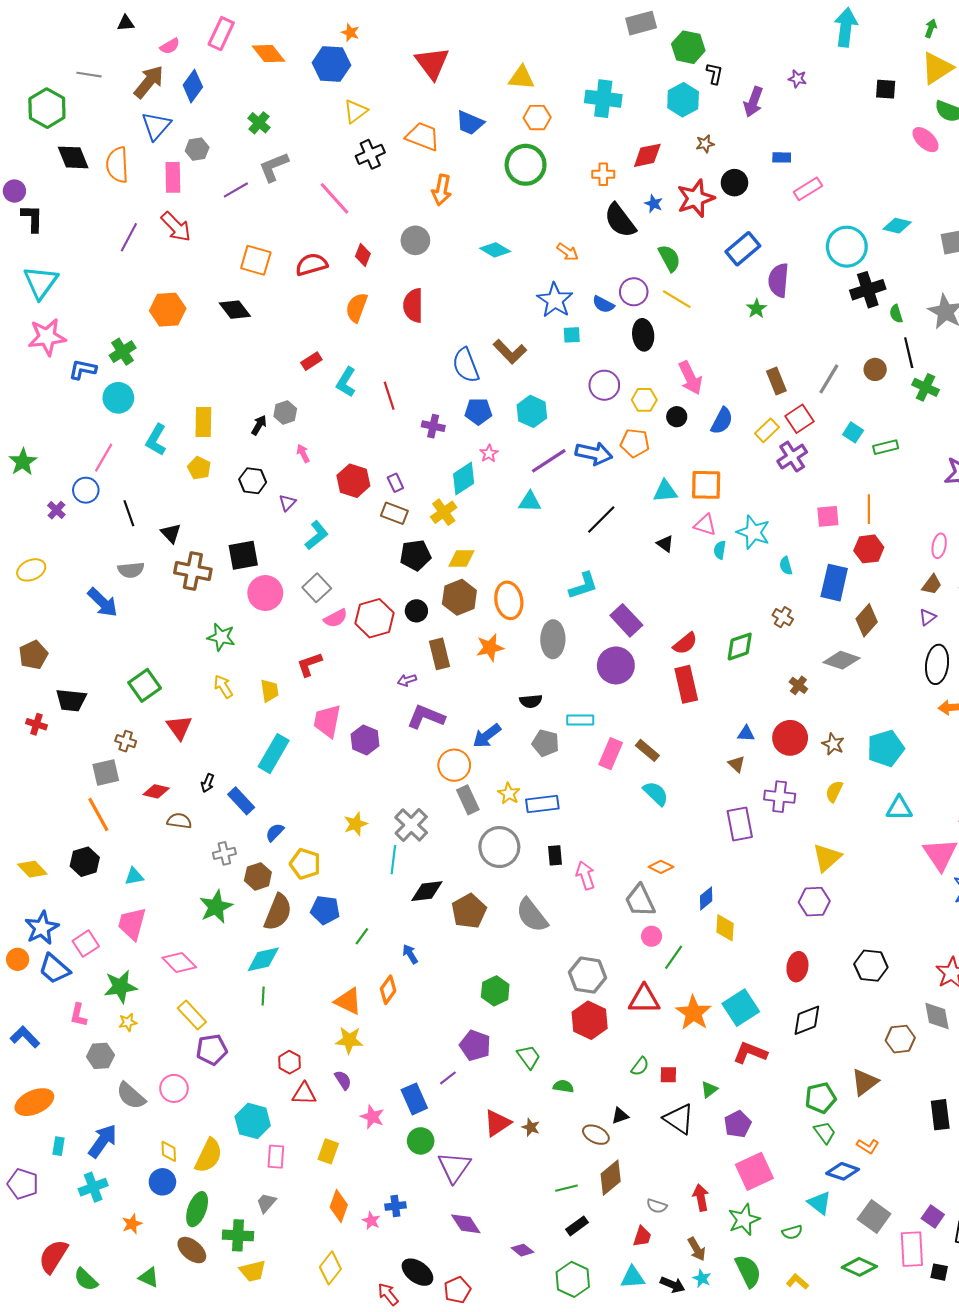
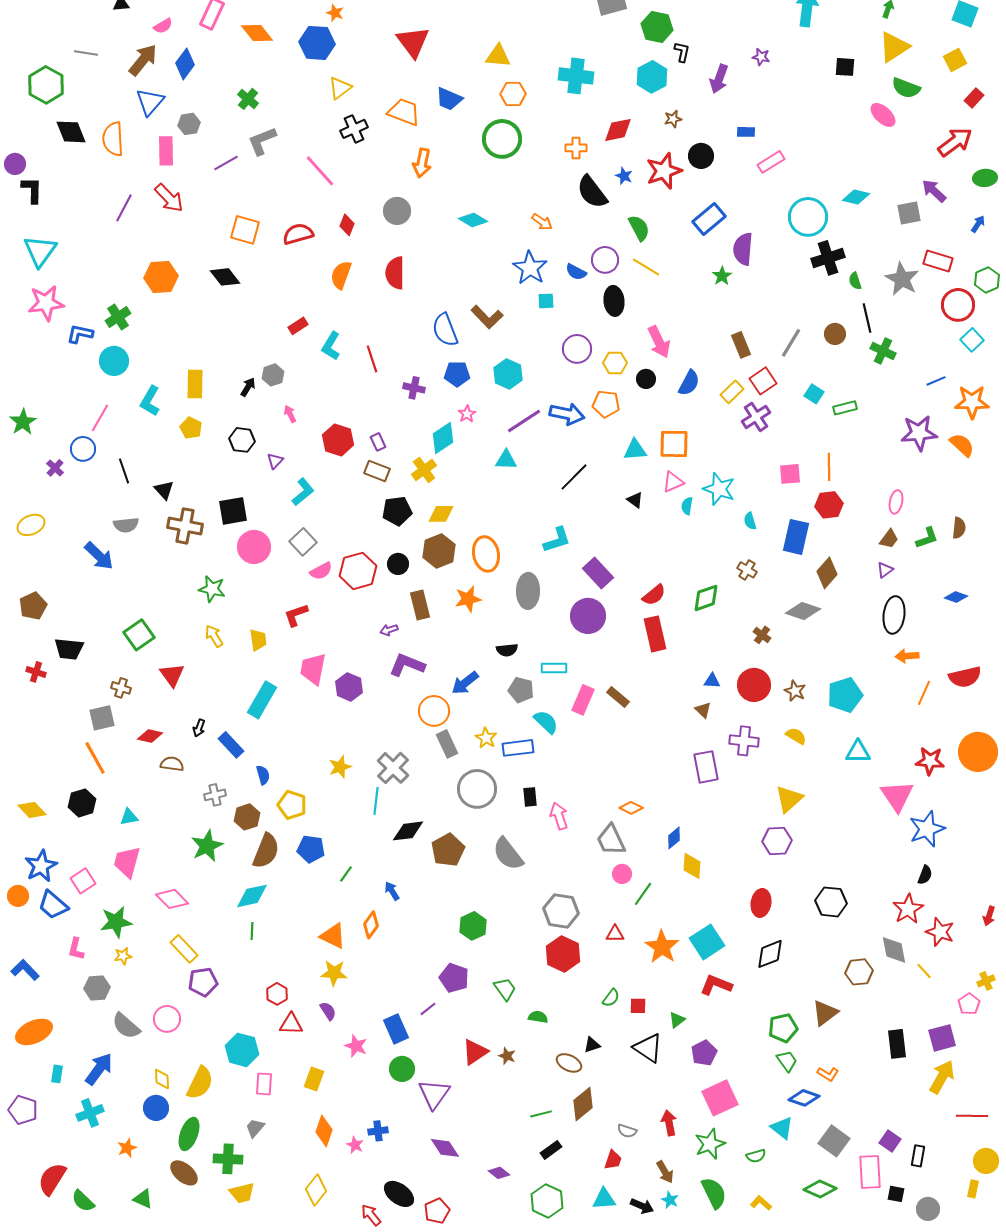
pink triangle: (705, 525) -> (673, 482), turned -40
yellow semicircle: (834, 791) -> (796, 736), turned 95
cyan semicircle: (656, 793) -> (546, 722), moved
blue semicircle: (275, 832) -> (263, 775), turned 120
red triangle: (644, 999) -> (615, 934), size x0.6

